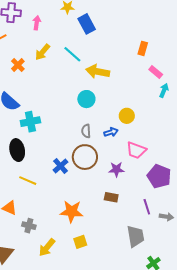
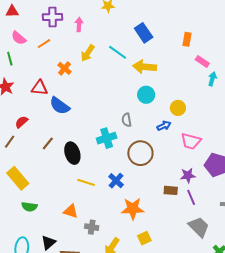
blue rectangle: (87, 24) -> (144, 33), moved
cyan circle: (86, 99) -> (146, 95), moved
cyan cross: (30, 122) -> (107, 138), moved
gray semicircle: (86, 131) -> (127, 120), moved
blue cross: (61, 166) -> (116, 181), moved
purple star: (116, 169) -> (188, 175), moved
purple line: (147, 207) -> (191, 197), moved
gray trapezoid: (136, 236) -> (199, 227), turned -30

